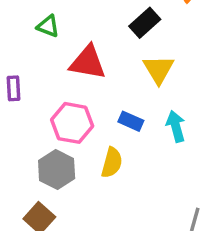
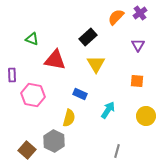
pink hexagon: (72, 123) -> (33, 95), moved
cyan arrow: (176, 126) -> (108, 110), moved, turned 48
gray hexagon: (57, 170) -> (54, 141), moved

